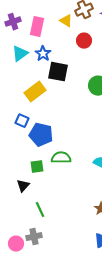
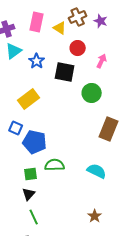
pink rectangle: (37, 27) -> (37, 22), moved
cyan triangle: (20, 54) -> (14, 51), moved
black square: (58, 72) -> (65, 72), moved
black triangle: (23, 186) -> (29, 194), moved

